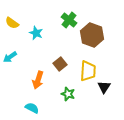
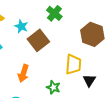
brown hexagon: (92, 35) -> (92, 34), moved
brown square: (60, 64) -> (38, 40), moved, size x1.5

